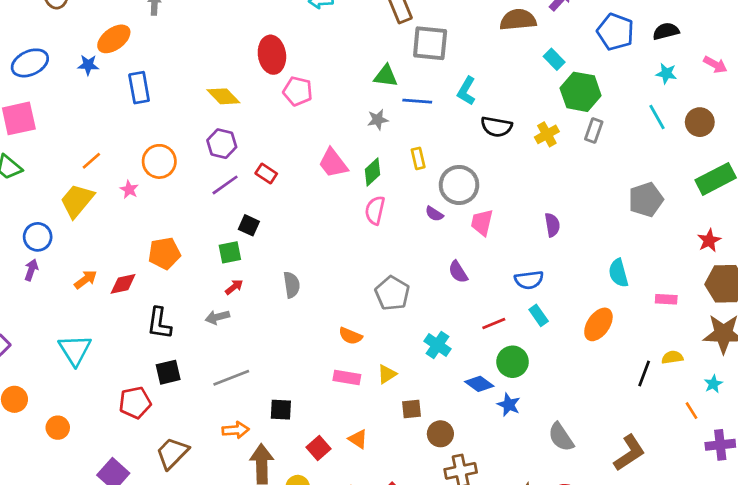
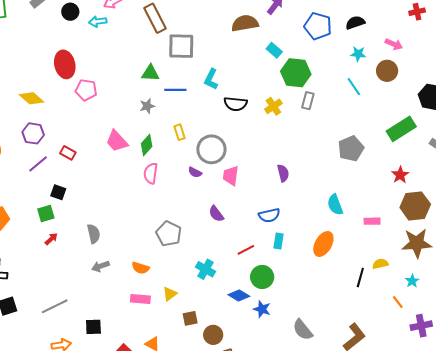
brown circle: (700, 122) -> (387, 71), moved
cyan rectangle: (539, 315) -> (279, 241), turned 49
gray arrow: (217, 317) -> (100, 266), moved

